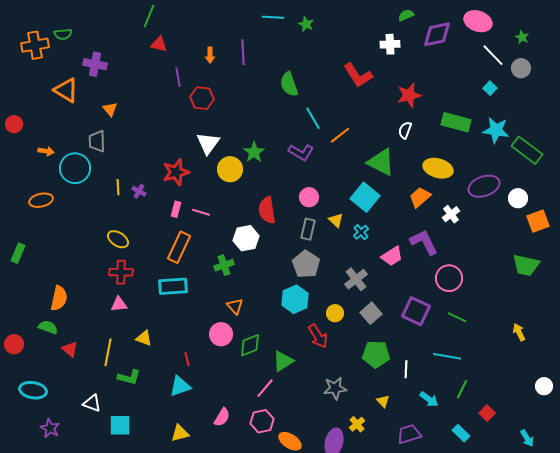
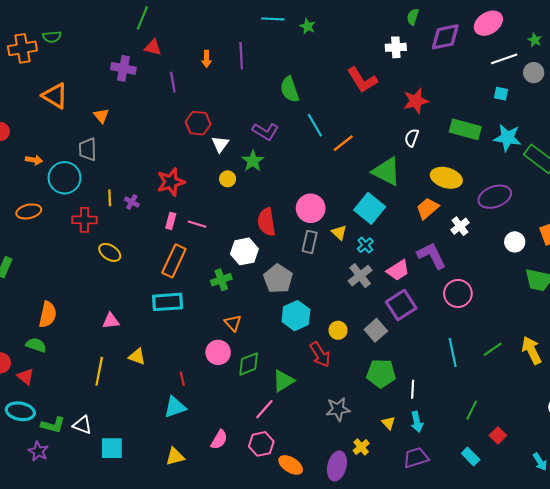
green semicircle: (406, 15) -> (413, 17), turned -49
pink ellipse: (478, 21) -> (488, 23), turned -52
white line: (493, 55) -> (504, 59), turned -65
purple cross: (95, 64) -> (123, 68), moved
cyan square: (490, 88) -> (501, 94), turned -32
red hexagon: (202, 98) -> (198, 123), moved
white triangle: (208, 143) -> (220, 144), moved, size x0.7
purple L-shape: (301, 152) -> (265, 131), moved
yellow circle: (230, 169) -> (228, 179), size x0.6
pink circle: (309, 197) -> (311, 208), size x1.4
white circle: (518, 198) -> (515, 242), moved
gray pentagon: (306, 264) -> (278, 279), moved
red cross: (121, 272) -> (84, 220), moved
gray cross: (356, 279) -> (360, 276), moved
purple square: (416, 311) -> (401, 305), moved, turned 32
green line: (457, 317) -> (493, 349), moved, turned -60
yellow arrow: (519, 332) -> (532, 350), size x1.5
red triangle: (70, 349) -> (26, 377), moved
cyan line: (447, 356) -> (453, 352), moved, turned 68
green L-shape: (129, 377) -> (53, 425), moved
cyan arrow: (429, 399) -> (417, 422), moved, turned 42

